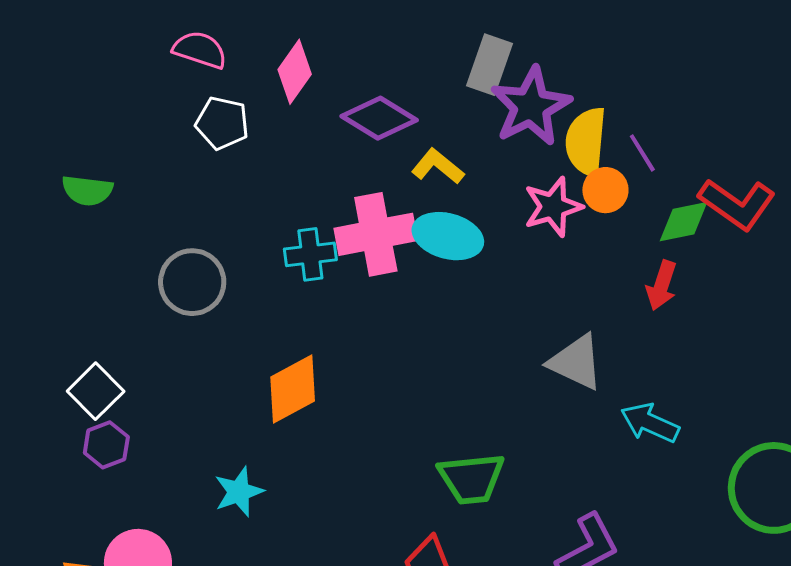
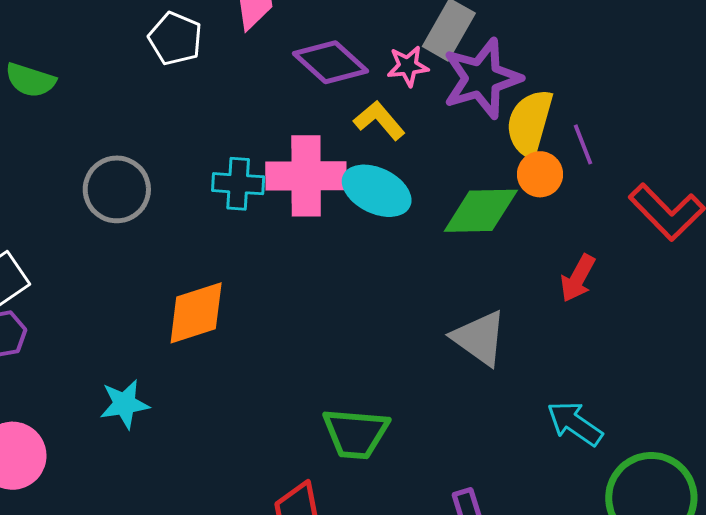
pink star: (553, 207) -> (408, 66), moved, size x0.7
green diamond: (684, 222) -> (481, 211), moved, size x1.4
cyan arrow: (650, 423) -> (575, 423), moved

